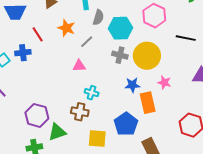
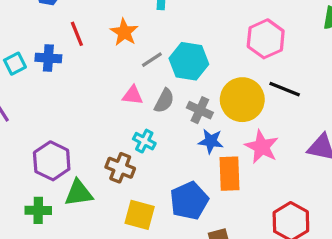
gray semicircle: (98, 17) -> (164, 101), moved
cyan hexagon: (120, 28) -> (189, 61), moved
black line: (186, 38) -> (285, 89), moved
gray cross: (120, 55) -> (200, 110), moved
pink star: (164, 82) -> (262, 147), size x1.5

